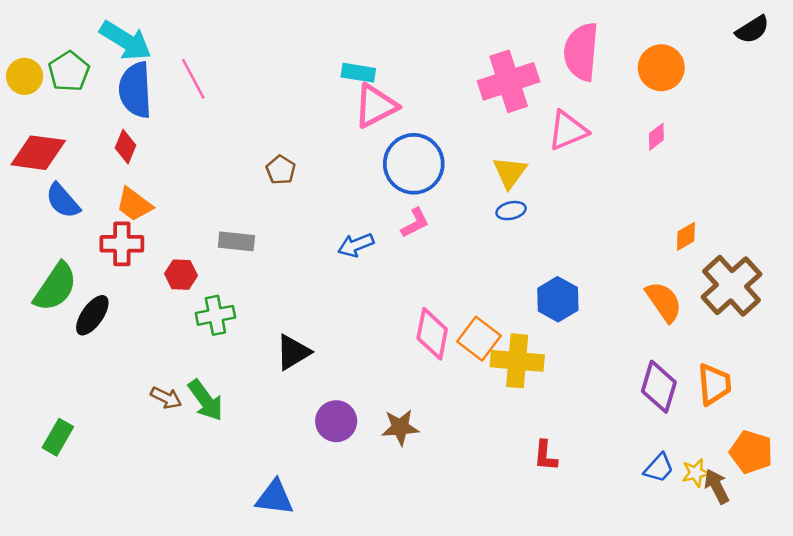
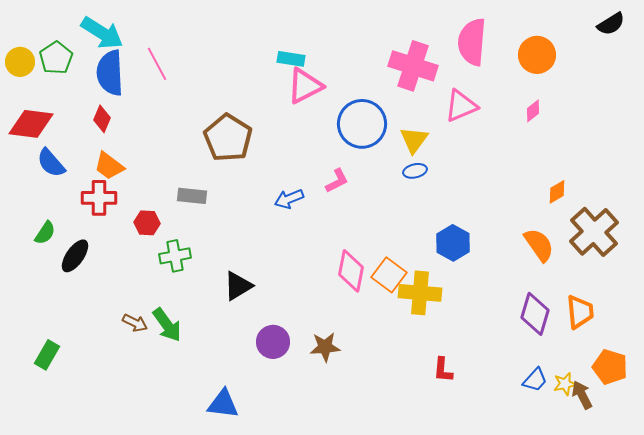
pink cross: (509, 81) -> (413, 66), turned 36
blue circle: (414, 164) -> (362, 124), moved
brown pentagon: (281, 170) -> (228, 138), size x2.0
green semicircle: (55, 287) -> (45, 233), size x0.6

